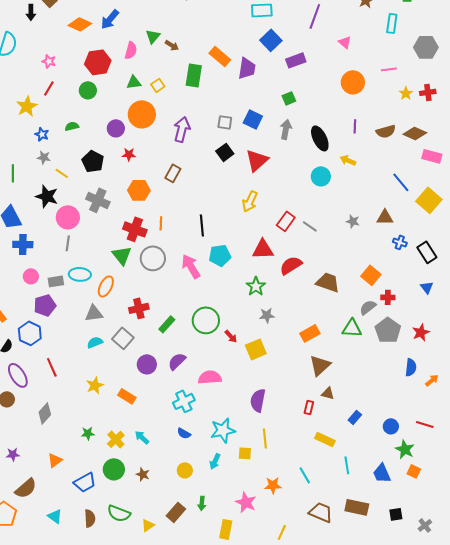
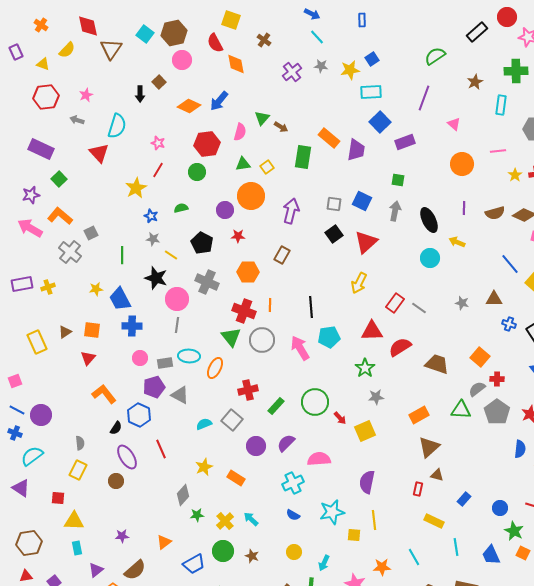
green square: (289, 98) -> (398, 180), turned 32
gray triangle: (94, 313) -> (180, 395), moved, turned 36
gray diamond: (45, 413) -> (183, 495), moved
cyan arrow: (215, 461) -> (324, 563), moved

